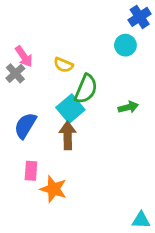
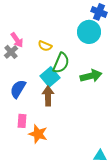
blue cross: (140, 17) -> (99, 12), turned -35
cyan circle: (125, 45) -> (89, 32), size x1.5
green arrow: (128, 107) -> (91, 76), size x1.5

